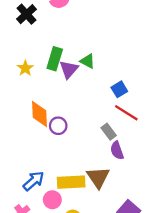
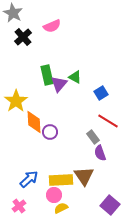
green rectangle: (55, 59) -> (47, 75), turned -30
yellow star: (25, 68) -> (16, 101), moved, size x1.6
blue square: (119, 89) -> (101, 93), moved
pink circle: (52, 200) -> (54, 195), moved

